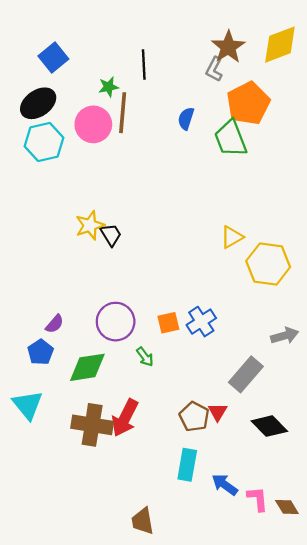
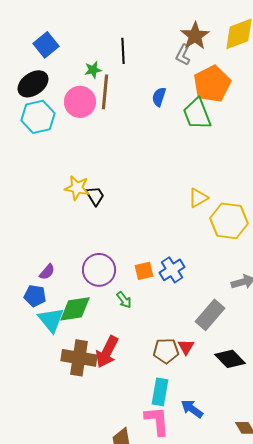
yellow star: (90, 225) -> (77, 188), turned 30
blue pentagon: (40, 352) -> (35, 296), turned -30
cyan triangle: (28, 405) -> (51, 320), moved
brown pentagon: (194, 417) -> (166, 351), turned -30
pink L-shape: (258, 499) -> (157, 421), moved, size x1.4

